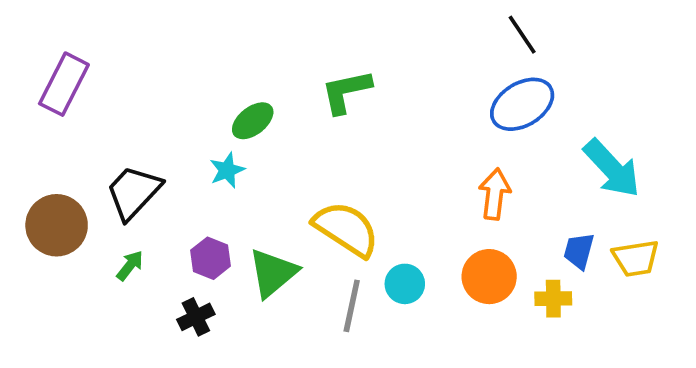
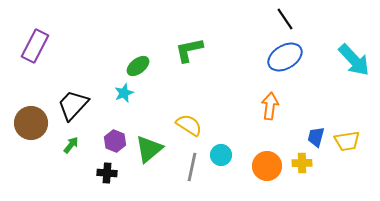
cyan arrow: (612, 168) -> (354, 60), moved
yellow semicircle: (346, 229) -> (189, 125), size x0.7
orange circle: (489, 277) -> (267, 166), moved
black cross: (196, 317) -> (107, 173), turned 30

